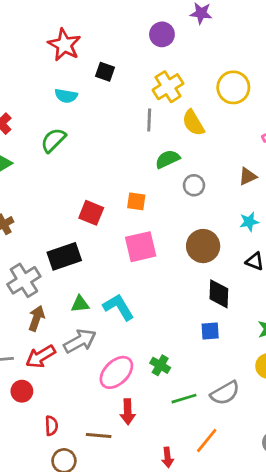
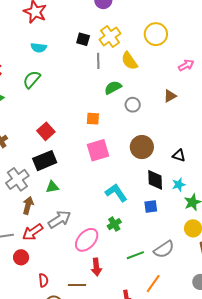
black square: (105, 72) -> (83, 39), moved
red square: (91, 213) -> (46, 131), moved, turned 30
cyan star: (249, 222) -> (179, 185), moved
green triangle: (80, 304) -> (52, 187), moved
cyan L-shape: (118, 307) -> (116, 193), moved
green cross: (160, 365) -> (114, 224), moved, turned 32

